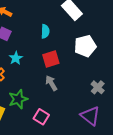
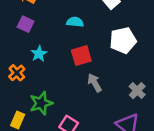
cyan semicircle: (45, 31) -> (75, 22), turned -88
gray arrow: (51, 83) -> (95, 83), moved

